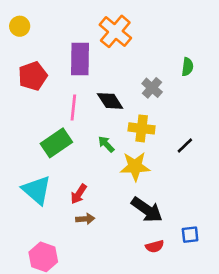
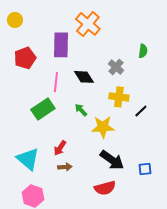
yellow cross: (142, 128) -> (119, 97), moved
cyan triangle: (37, 190) -> (28, 159), moved
blue square: (190, 235) -> (145, 169), moved
red semicircle: (155, 246) -> (105, 188), moved, size x1.5

